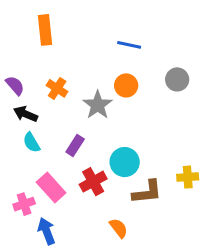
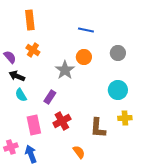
orange cross: (57, 88) -> (33, 50), moved
cyan circle: (125, 162) -> (118, 90), moved
pink rectangle: (51, 188) -> (34, 125), turned 30
brown L-shape: (147, 192) -> (98, 128), turned 100
pink cross: (24, 204) -> (11, 147), moved

